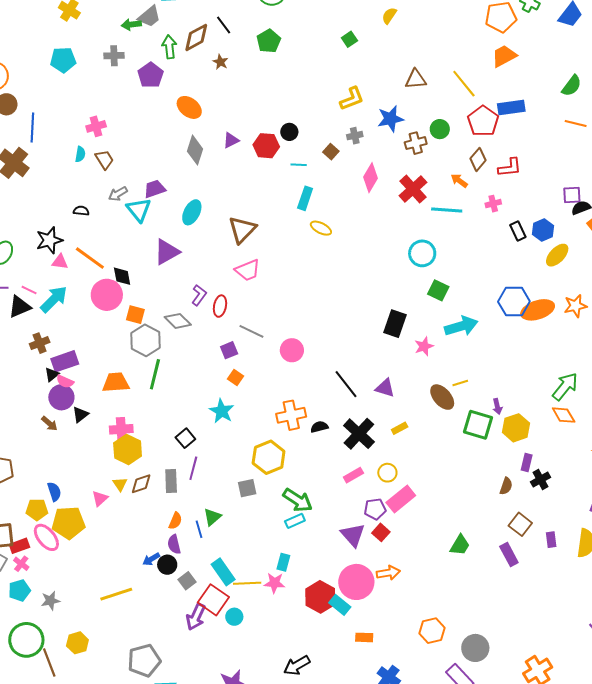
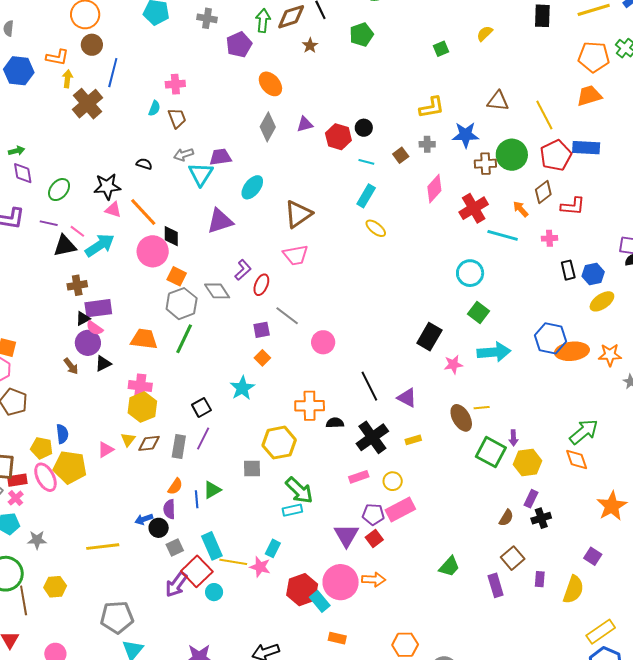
green circle: (440, 129) -> (512, 155), size x1.6

